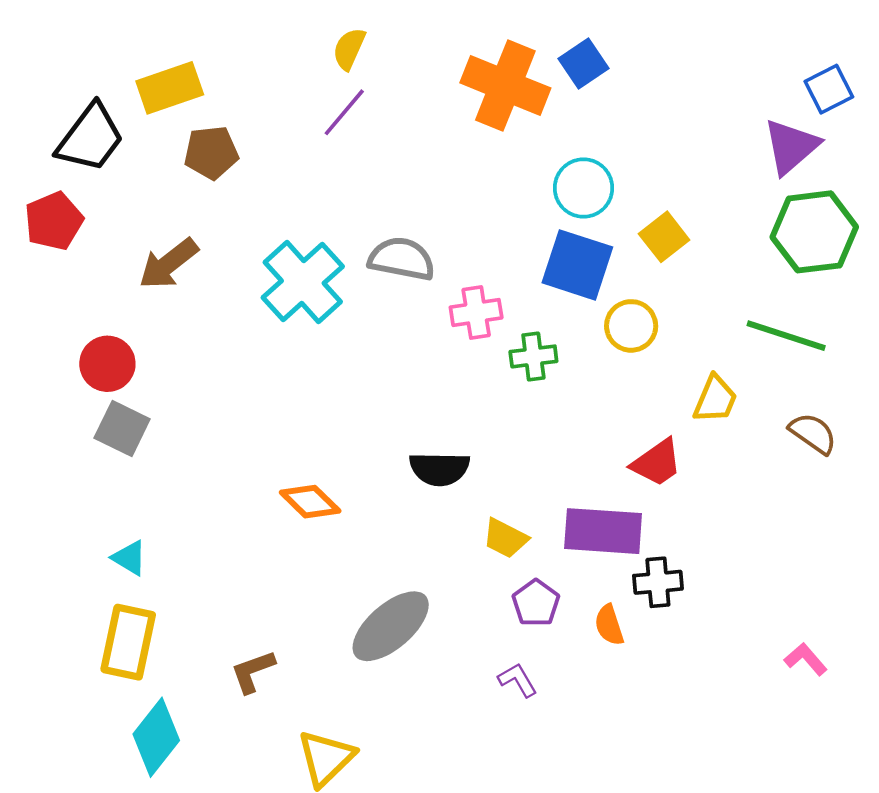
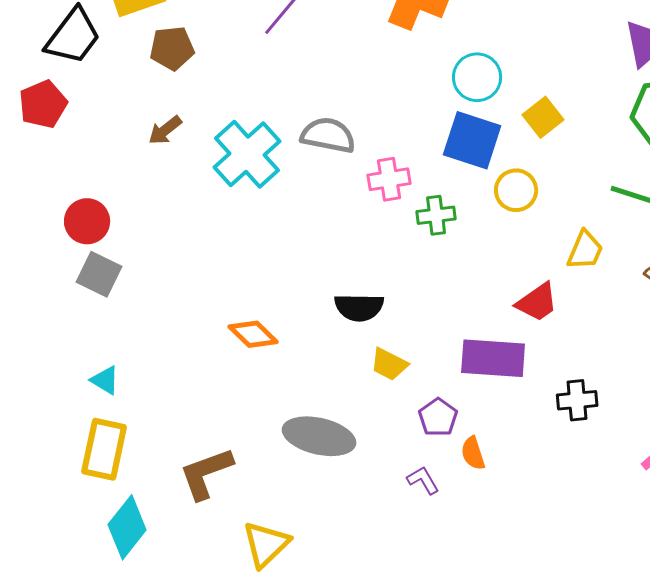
brown arrow: (168, 264) -> (165, 130), moved, size x0.7
yellow trapezoid: (505, 538) -> (389, 364), moved
black cross: (658, 582) -> (577, 400), moved
orange semicircle: (609, 625) -> (473, 453), moved
gray ellipse: (391, 626) -> (319, 436), turned 54
brown L-shape: (253, 671) -> (206, 473), size x1.5

